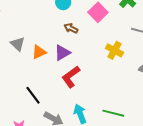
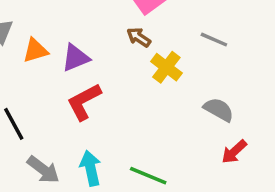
brown arrow: (71, 28) -> (139, 37), moved

